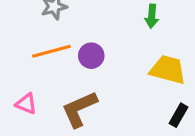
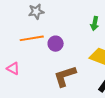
brown L-shape: (79, 109) -> (65, 76), moved

